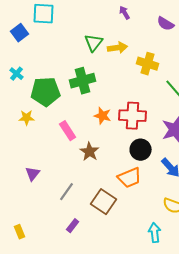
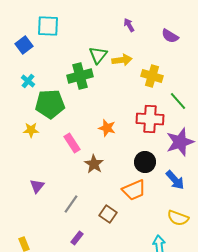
cyan cross: (17, 74) -> (28, 81), moved
green cross: (83, 81) -> (80, 76), moved
red cross: (133, 116) -> (150, 119), moved
brown square: (104, 202) -> (108, 214), size x0.7

